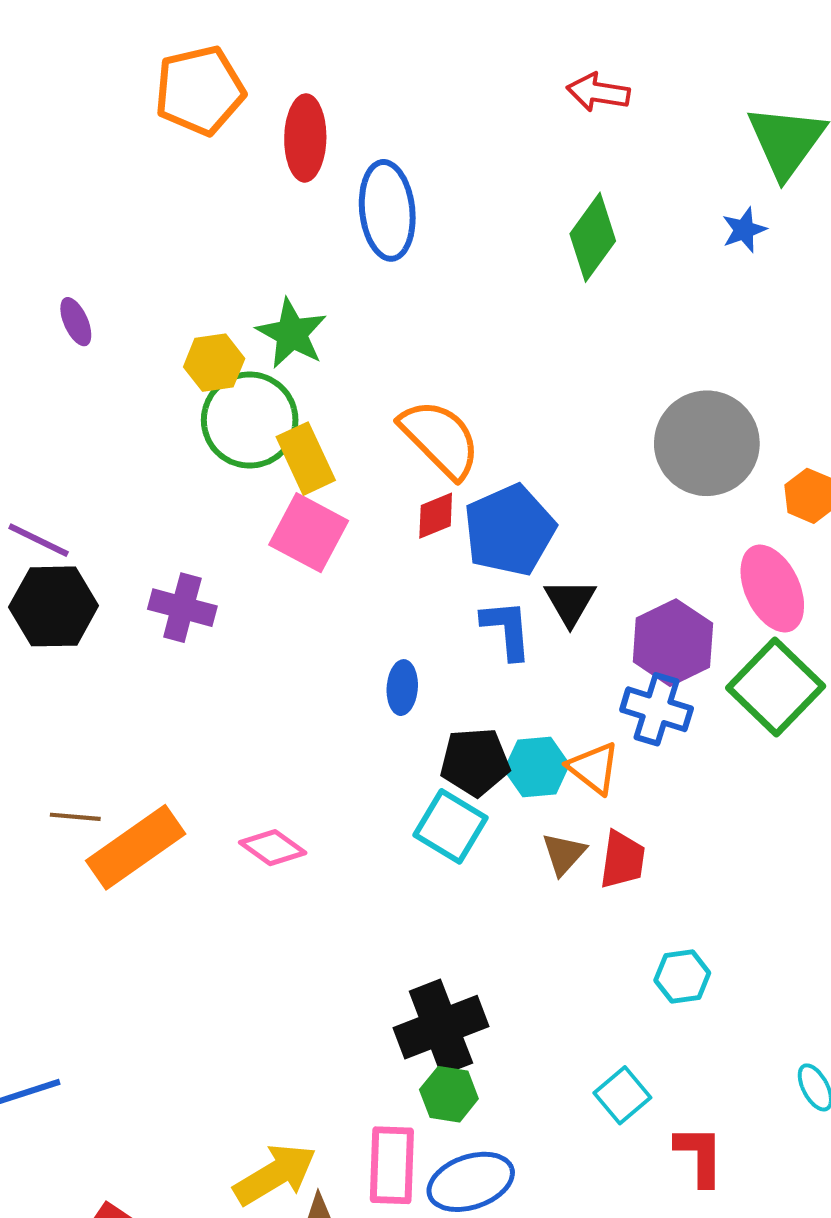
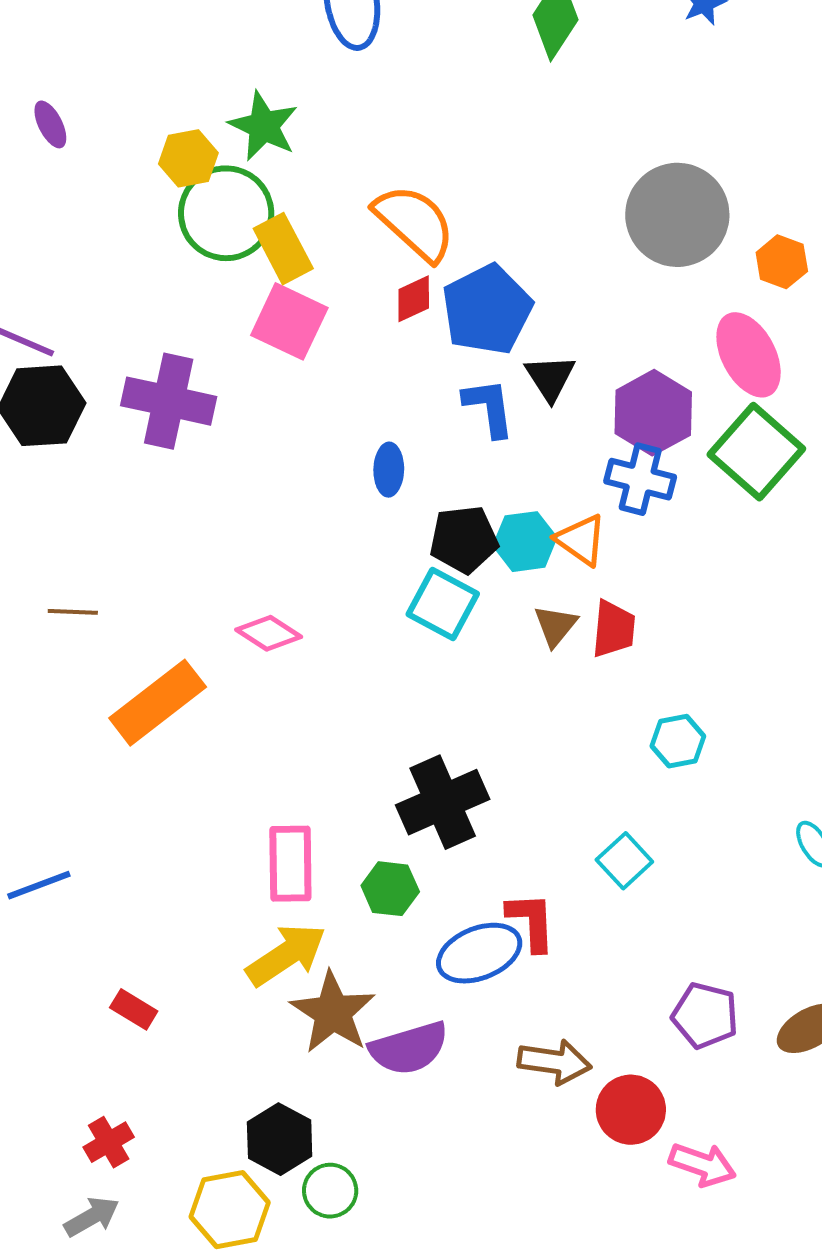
purple cross: (182, 608) -> (169, 401), size x1.4
orange rectangle: (136, 847) -> (158, 703), moved
green hexagon: (449, 1094) -> (390, 889), moved
red L-shape: (699, 1155) -> (531, 922), moved
pink rectangle: (392, 1165) -> (290, 864), moved

